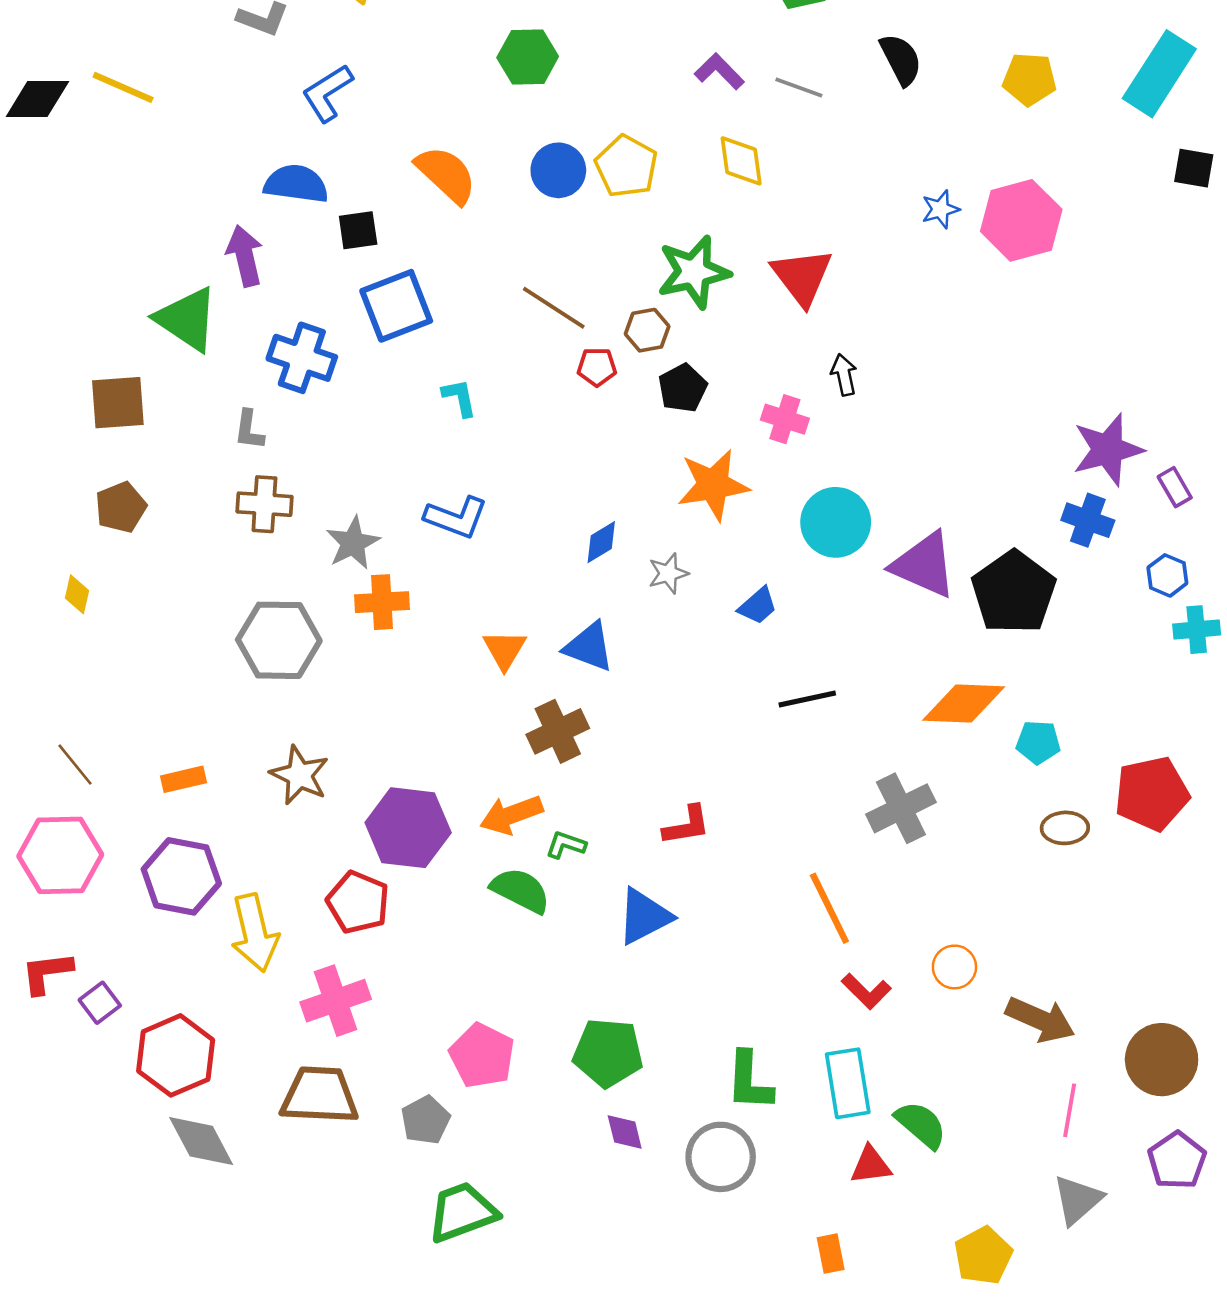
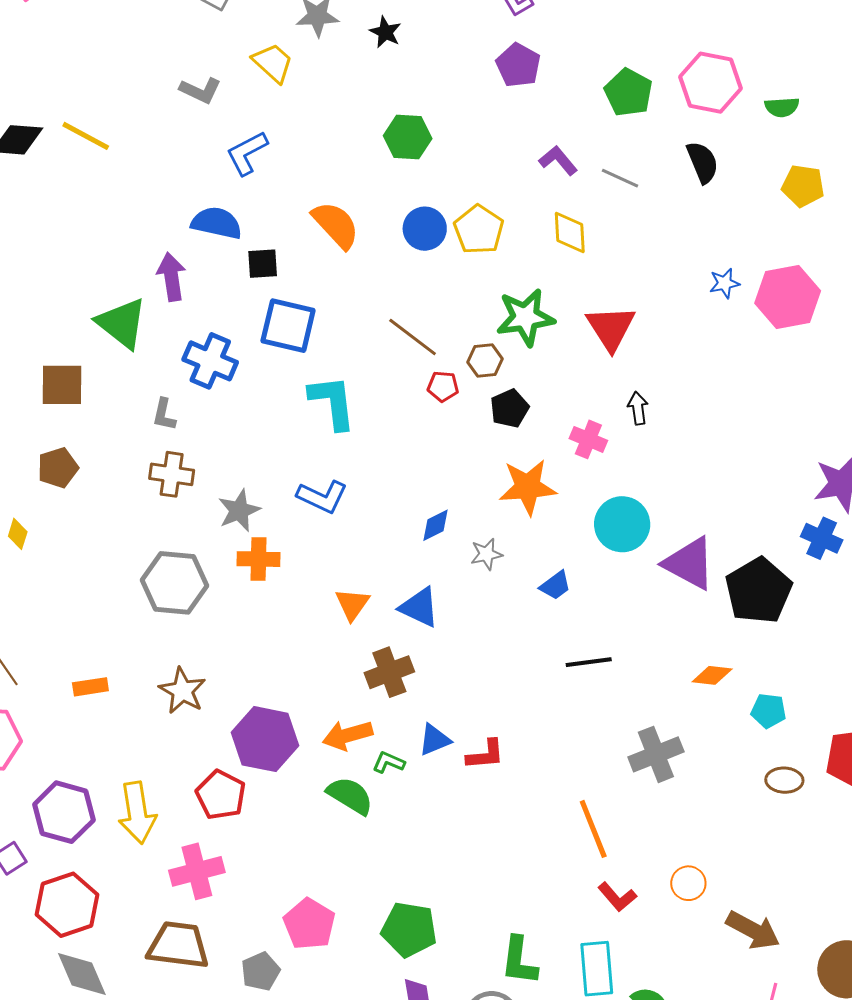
blue square: (396, 306) -> (288, 326), turned 30
cyan L-shape: (460, 398) -> (332, 402), size x1.8
orange diamond: (964, 703) -> (712, 675), size x0.6
purple hexagon: (181, 876) -> (64, 812), moved
blue triangle: (644, 916) -> (434, 740), moved, size x0.7

